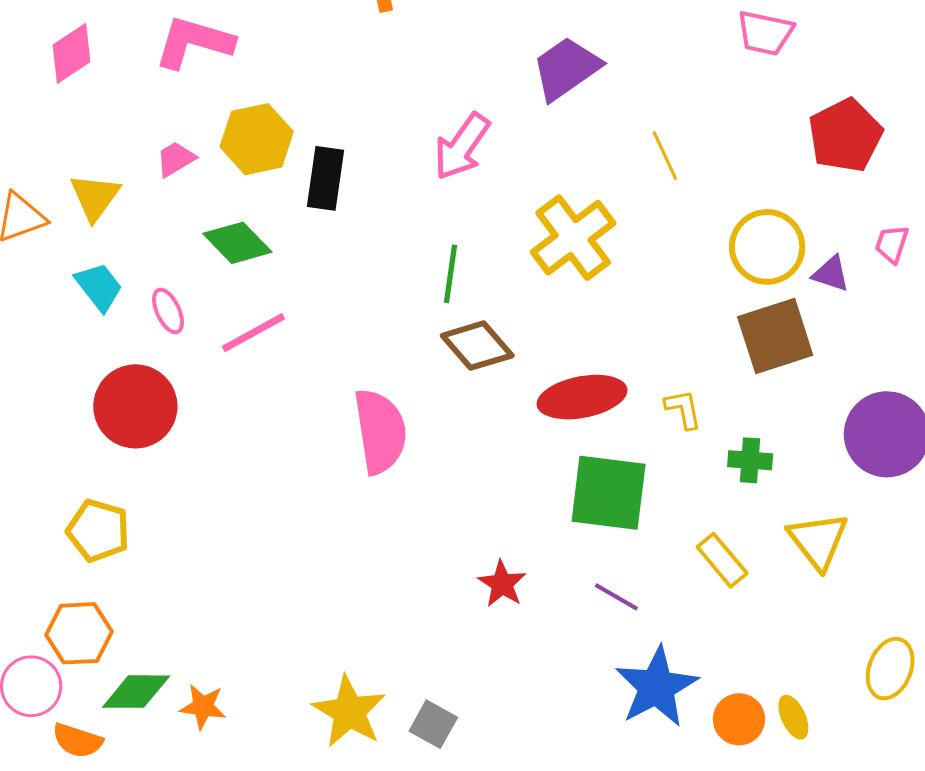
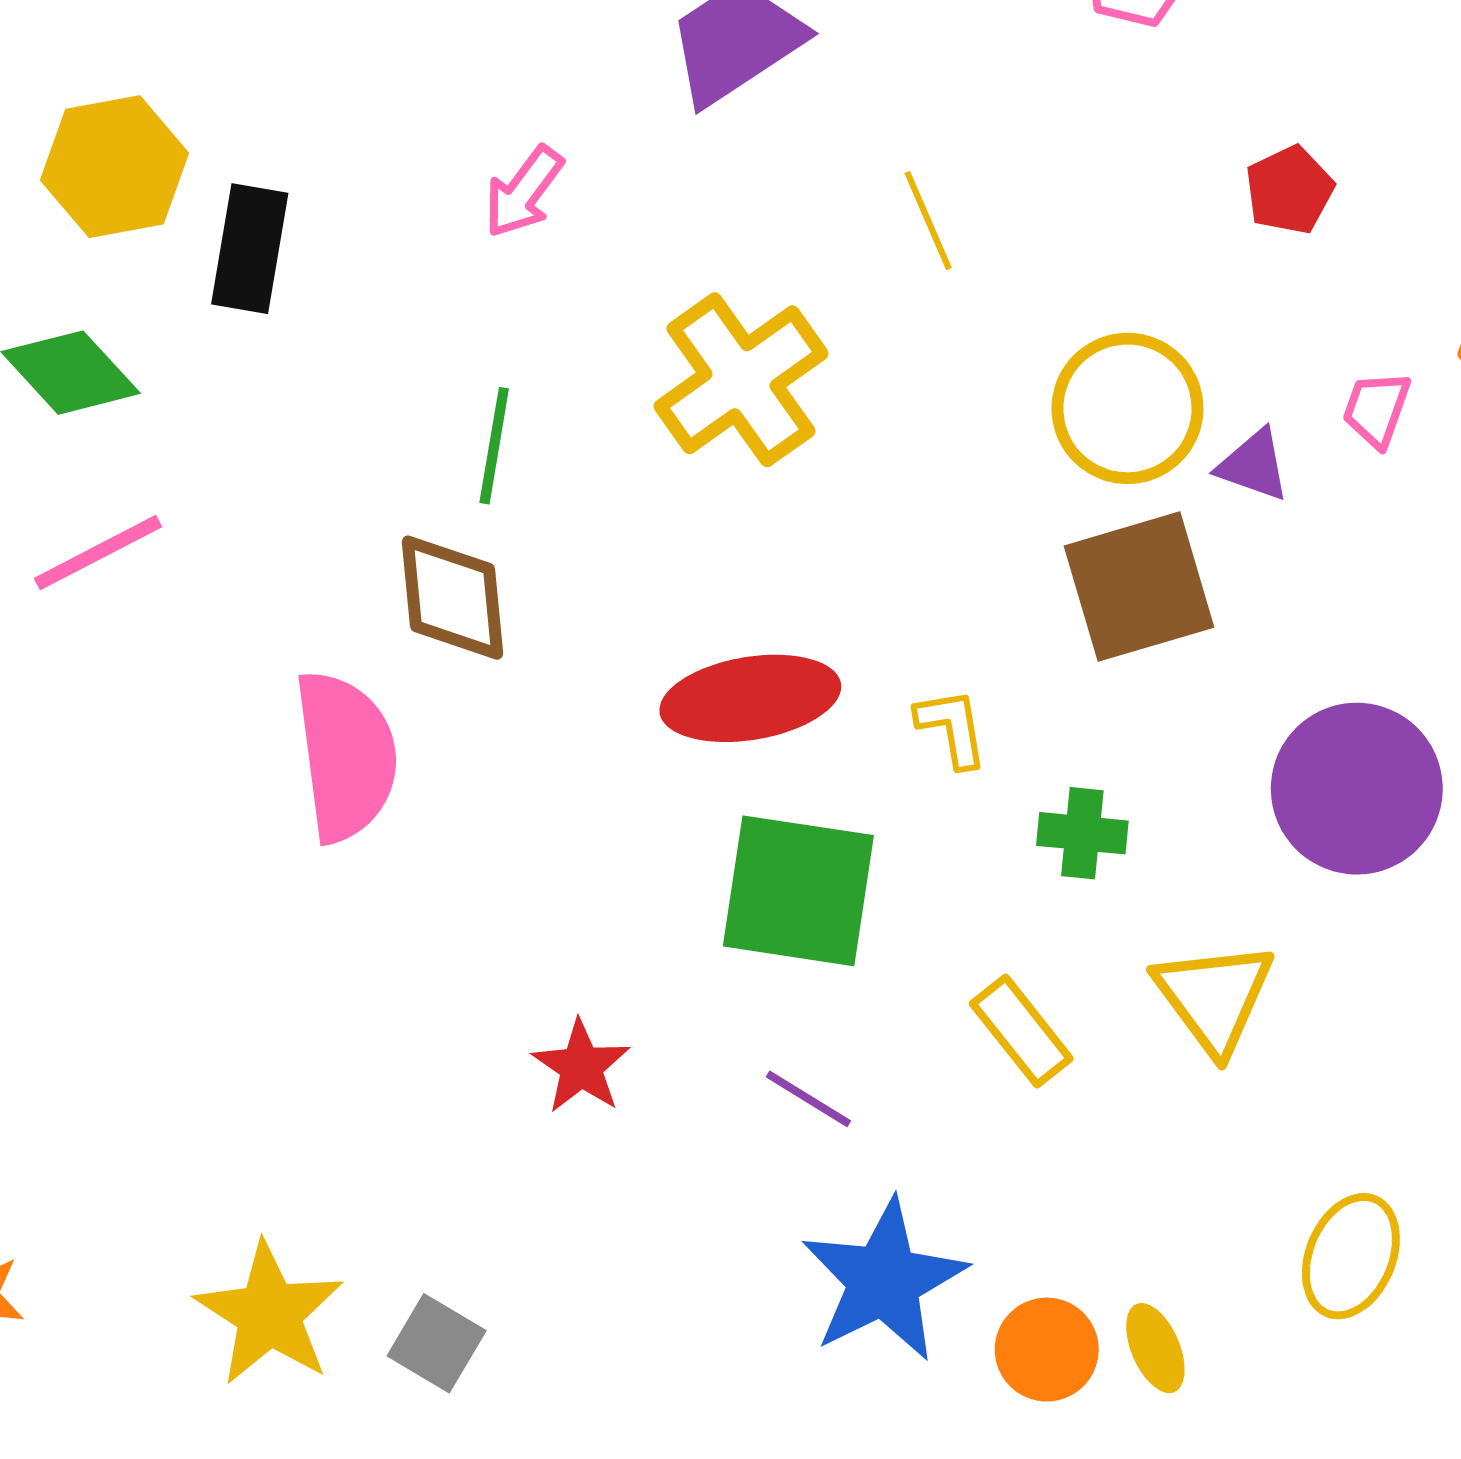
red pentagon: (845, 135) -> (1289, 190), size x0.6
pink arrow: (462, 146) -> (524, 192), size x0.7
brown diamond: (477, 346) -> (453, 598), moved, turned 34

